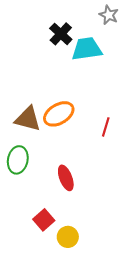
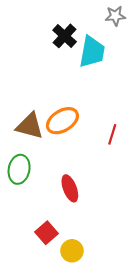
gray star: (109, 15) -> (115, 16), turned -30
cyan trapezoid: (87, 49) -> (92, 52), turned 108

